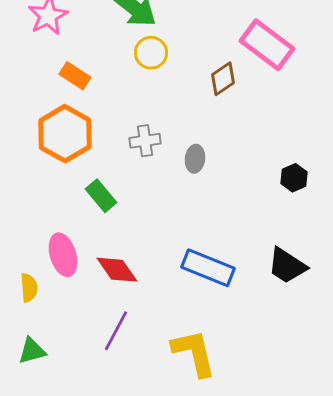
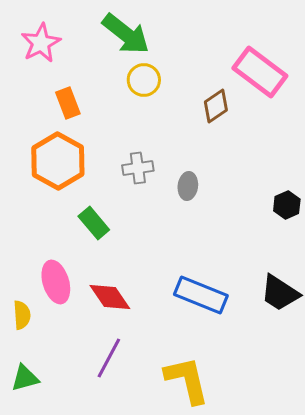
orange rectangle: (75, 76) -> (68, 103), turned 36

